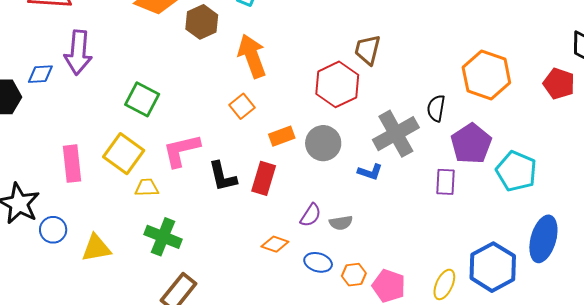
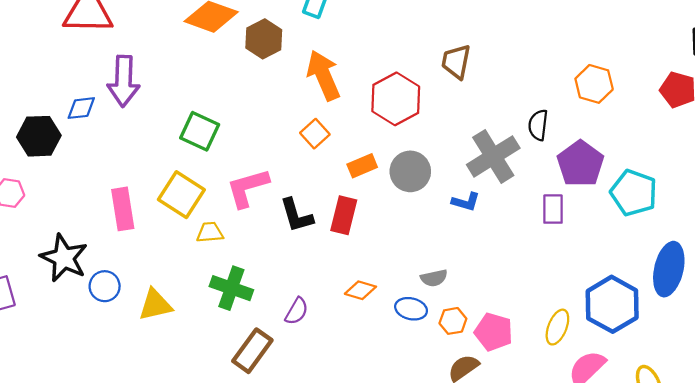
orange hexagon: (486, 75) -> (594, 84), size x0.7
red hexagon: (337, 84) -> (396, 99), moved
purple semicircle: (311, 215) -> (297, 311), moved
gray semicircle: (341, 223) -> (434, 278), moved

